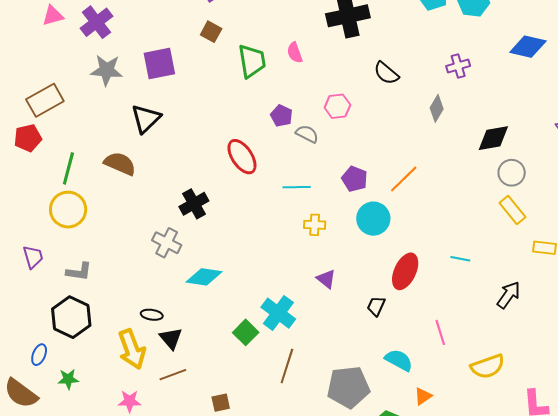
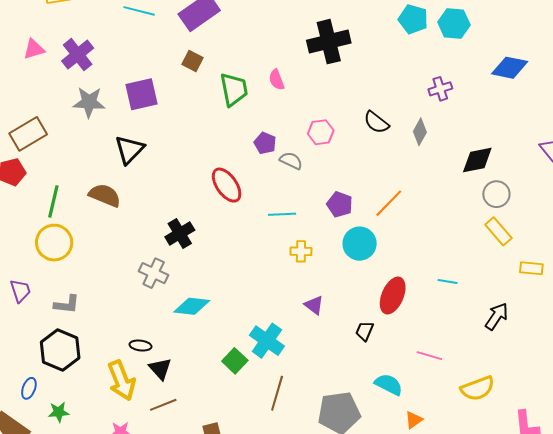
black semicircle: (386, 73) -> (376, 122), moved
pink line: (440, 332) -> (429, 356), turned -55

